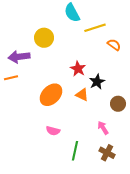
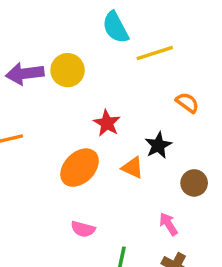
orange semicircle: (114, 45) -> (187, 103), moved
purple arrow: (19, 57) -> (25, 74), moved
red star: (78, 69) -> (107, 123), moved

